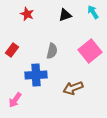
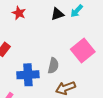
cyan arrow: (93, 12) -> (77, 11), moved, turned -104
gray semicircle: (52, 51) -> (53, 66), moved

